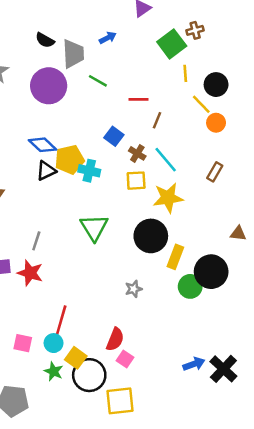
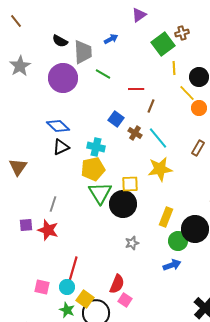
yellow pentagon: (70, 160) -> (93, 169), moved
yellow square: (136, 181) -> (130, 184), moved
black circle: (151, 236) -> (123, 204), moved
blue arrow: (194, 364) -> (172, 265), moved

